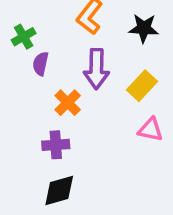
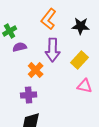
purple semicircle: (41, 64) -> (20, 47), turned 64

